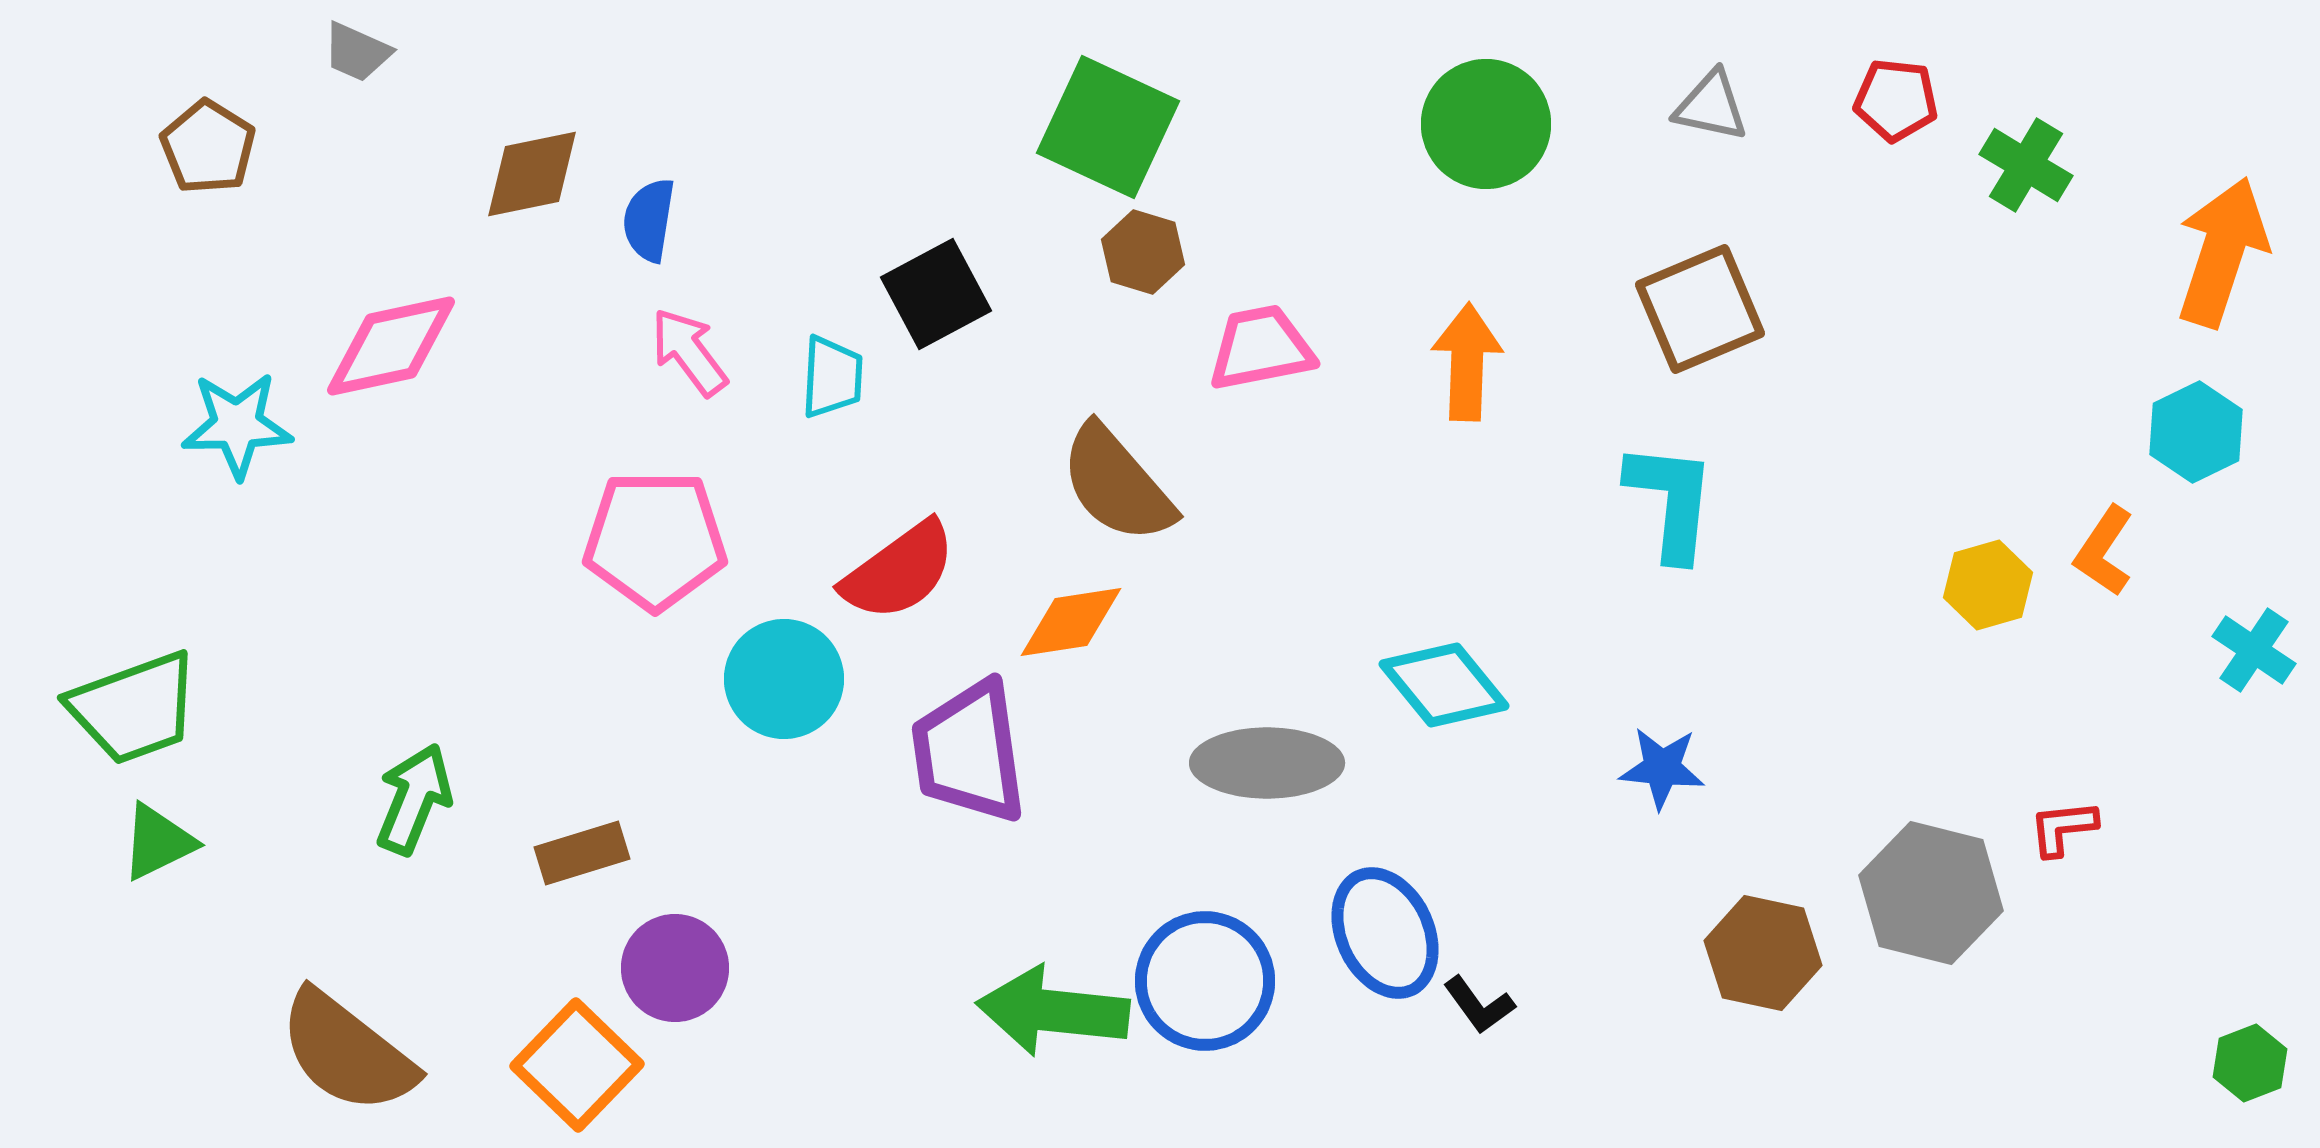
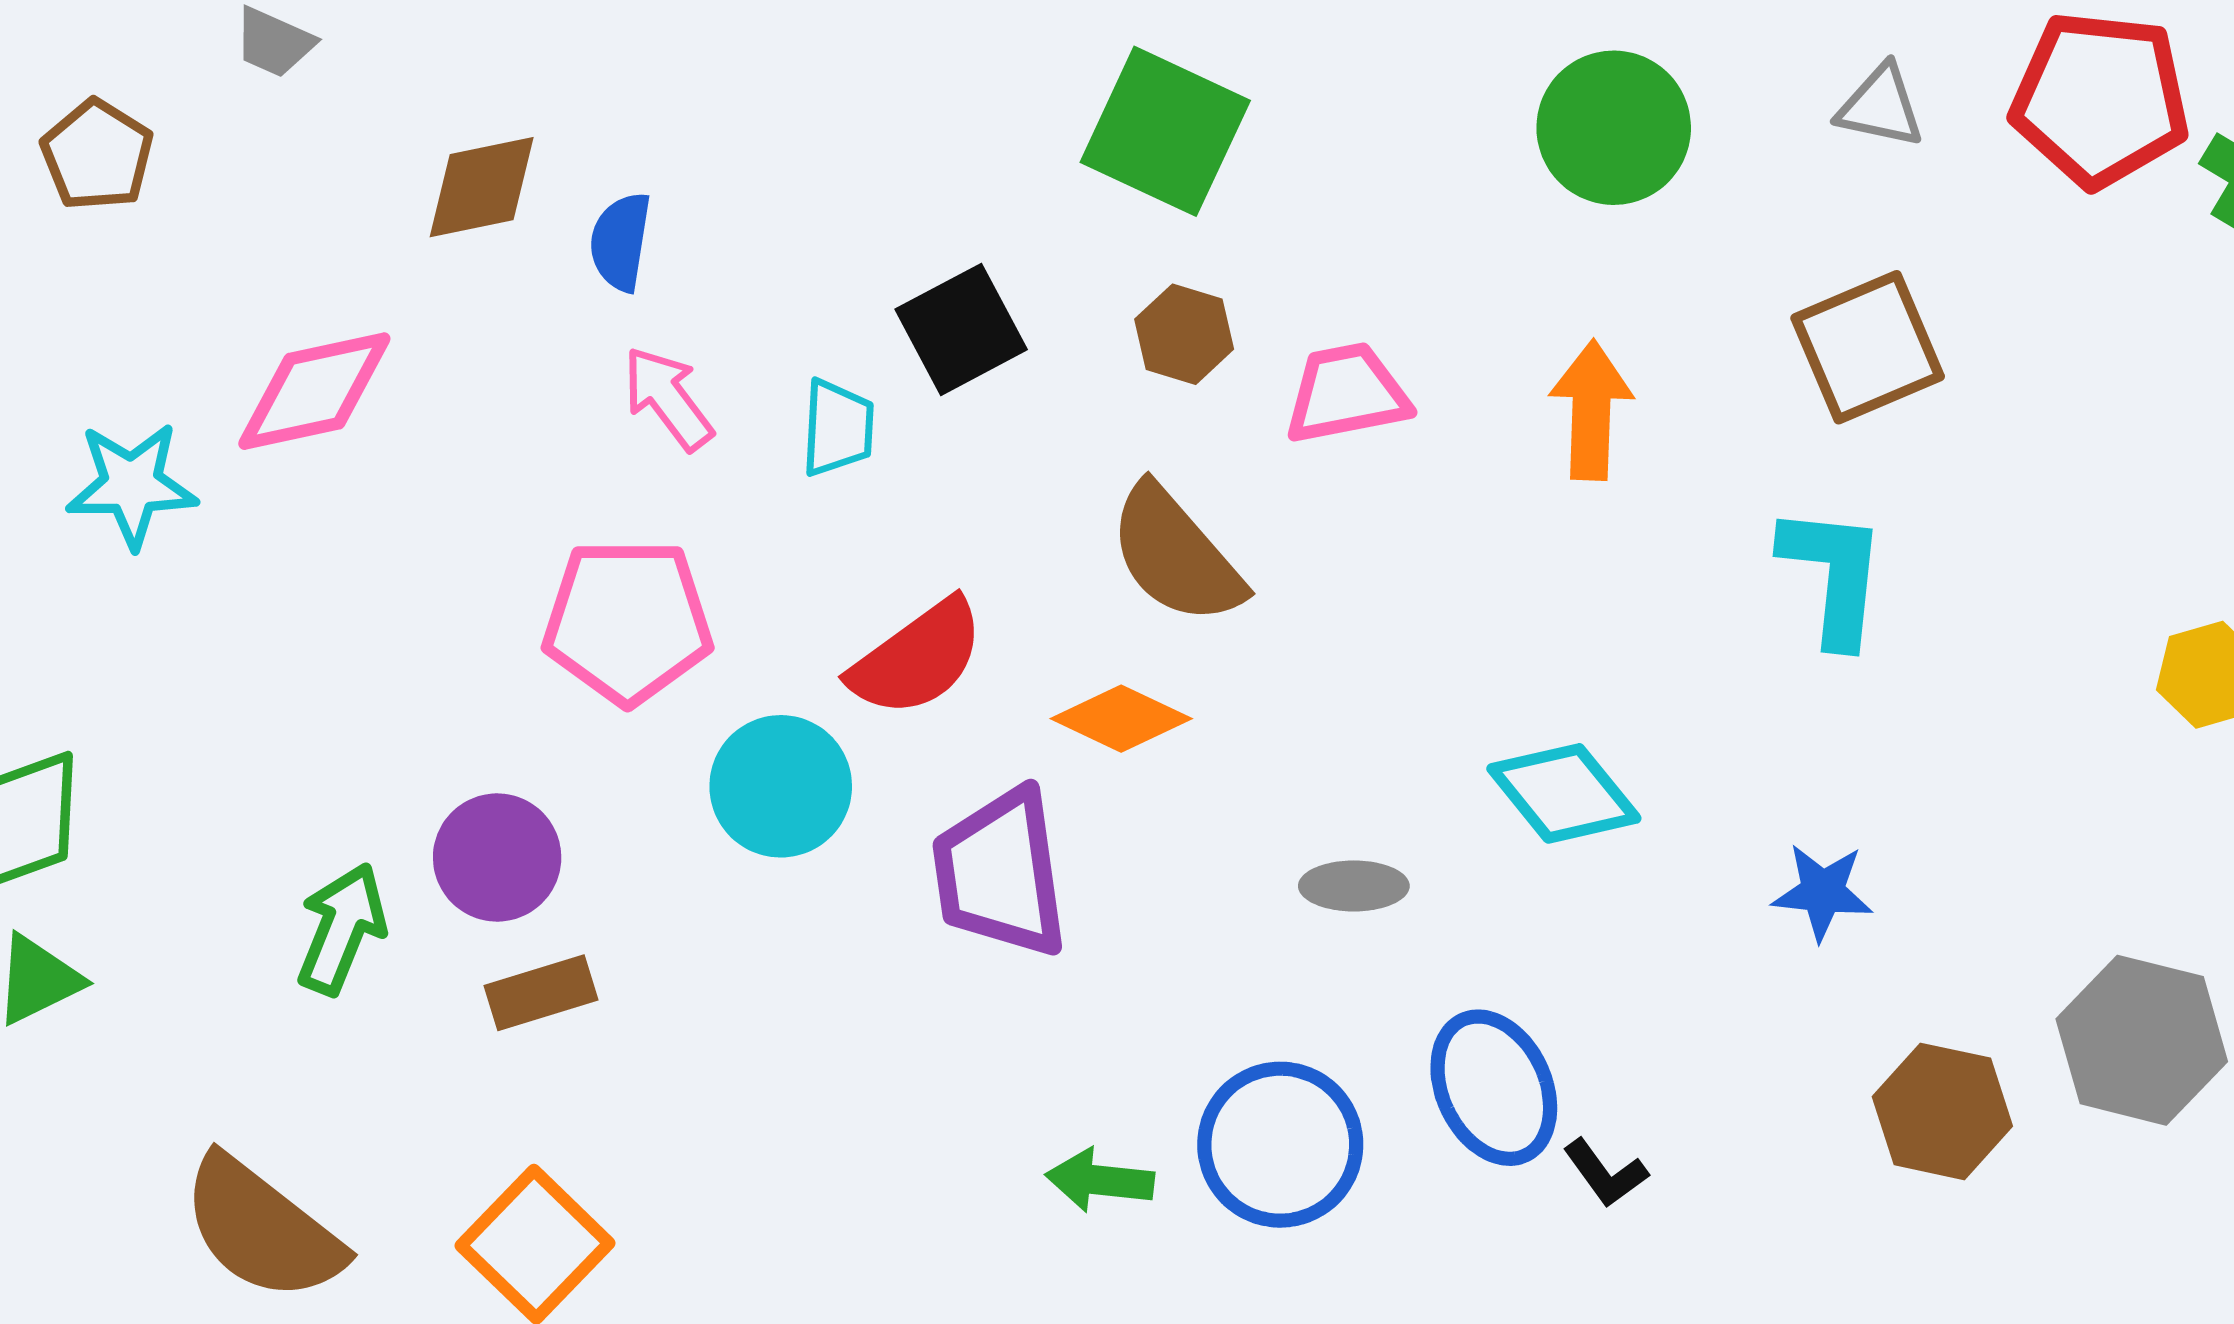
red pentagon: (1896, 100) -> (2100, 99), size x1.8
brown hexagon: (1143, 252) -> (1184, 334), moved
orange diamond: (1071, 622) -> (1121, 719), turned 34
gray ellipse: (1267, 763) -> (1354, 886), size x0.6
purple circle: (675, 968) -> (497, 857), moved
green arrow: (1053, 1011) -> (1100, 1180), size x0.6

